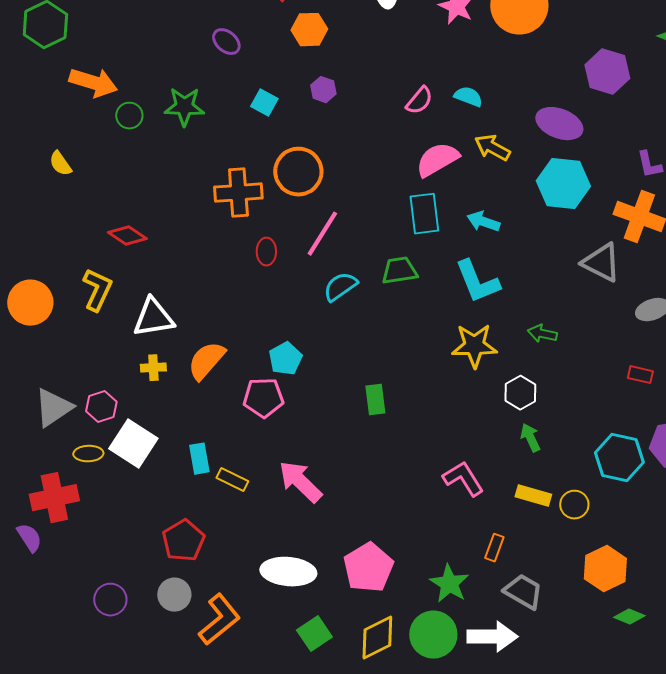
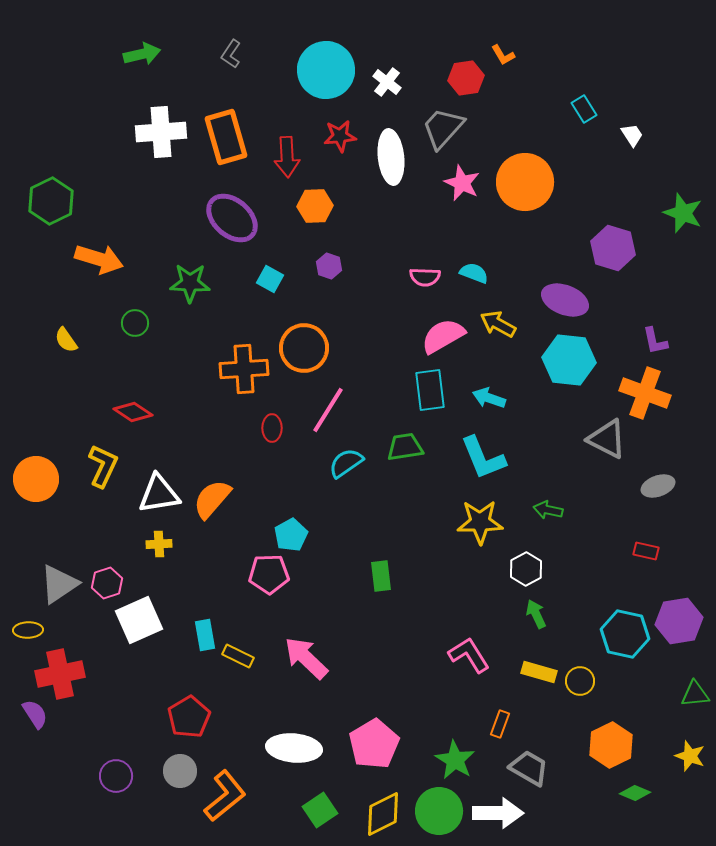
purple ellipse: (226, 42) -> (232, 218), size x1.8
pink semicircle: (419, 101) -> (425, 277), turned 52
green circle: (129, 116) -> (135, 323), moved
orange semicircle: (206, 361) -> (212, 499), moved
white square: (133, 444) -> (139, 620), turned 33
yellow ellipse: (88, 454) -> (28, 630), moved

